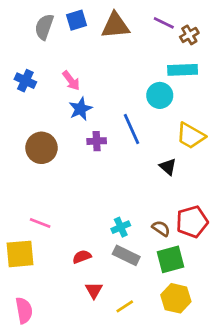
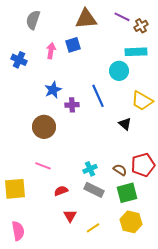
blue square: (76, 20) -> (73, 45), moved
pink arrow: (71, 81) -> (51, 51), moved, turned -133
blue star: (80, 109) -> (53, 90), moved
brown circle: (41, 148) -> (44, 127), moved
pink line: (40, 223) -> (43, 166), moved

